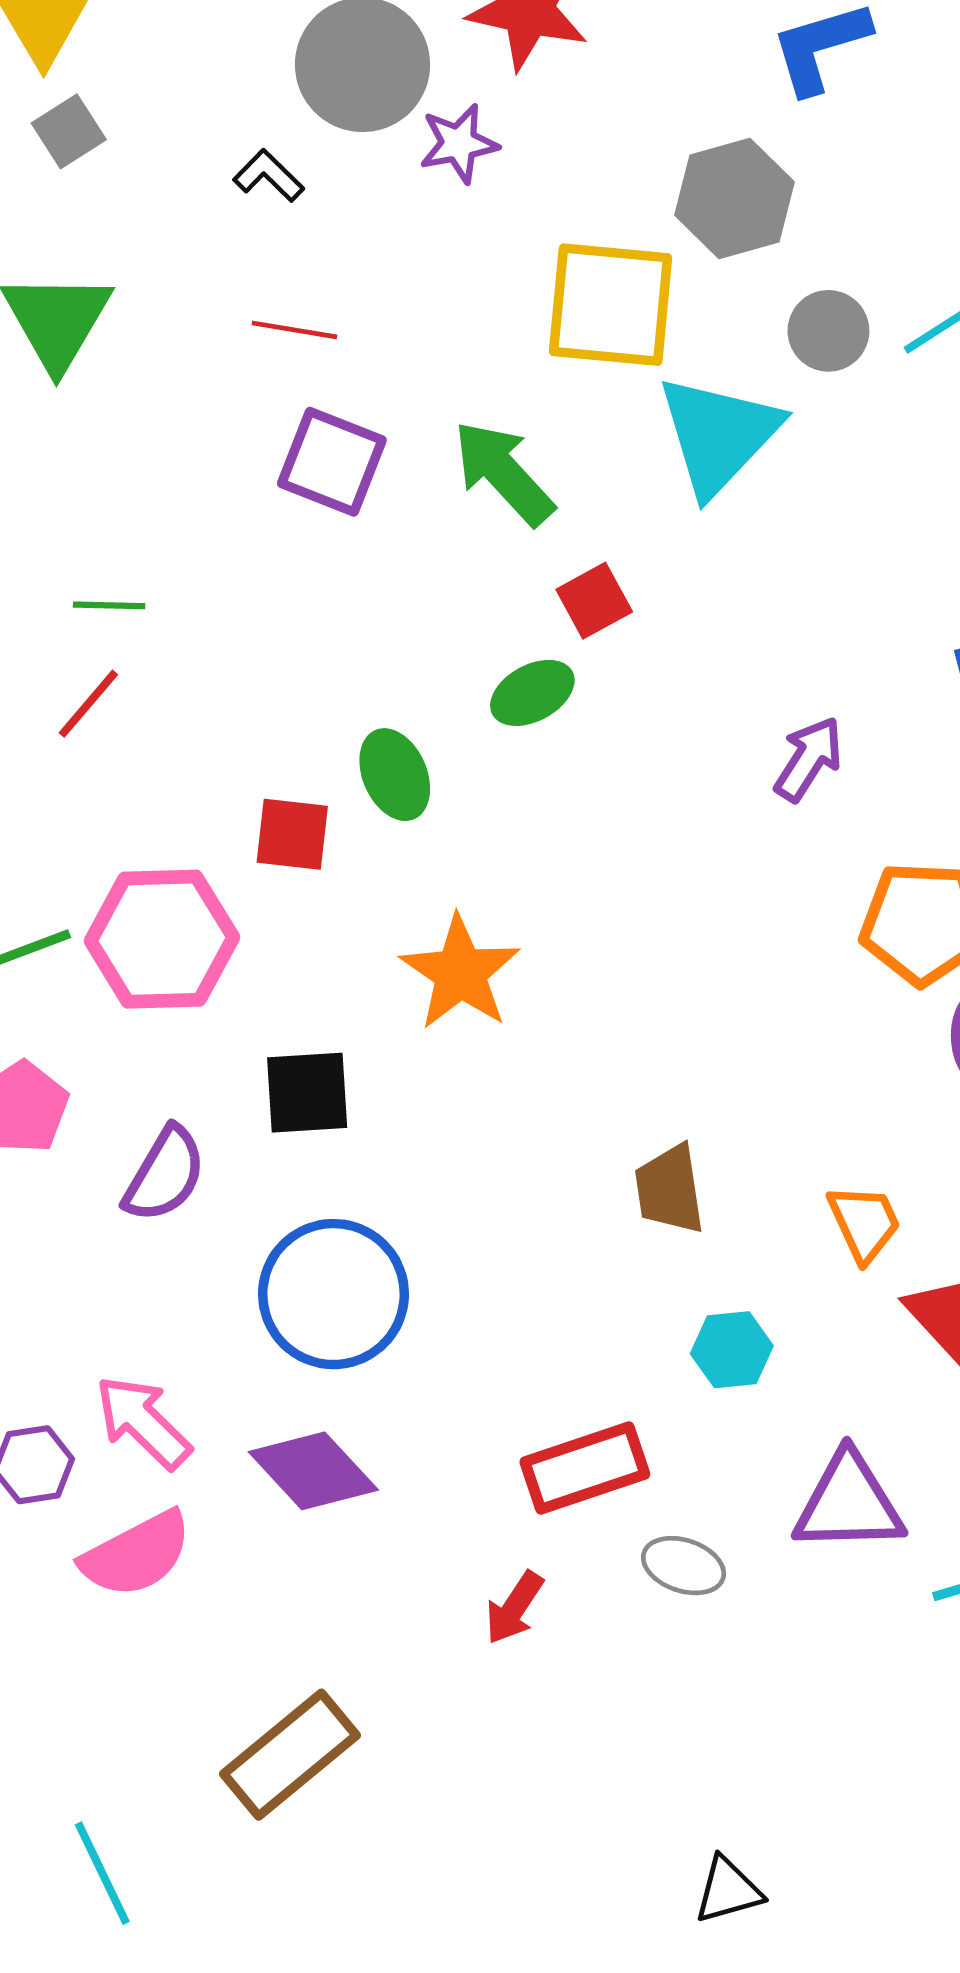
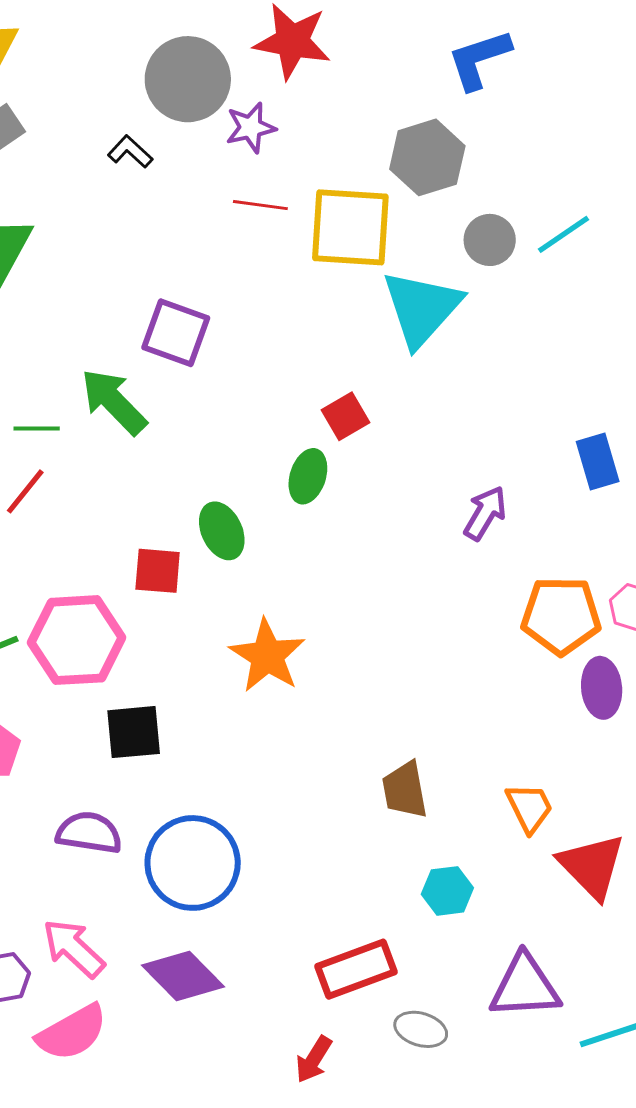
red line: (294, 330) -> (260, 205), moved
green arrow: (504, 473) -> (114, 402), moved
green ellipse: (532, 693) -> (308, 476), turned -42
black square: (307, 1093) -> (134, 732), moved
purple semicircle: (165, 1175) -> (89, 833), moved, turned -110

